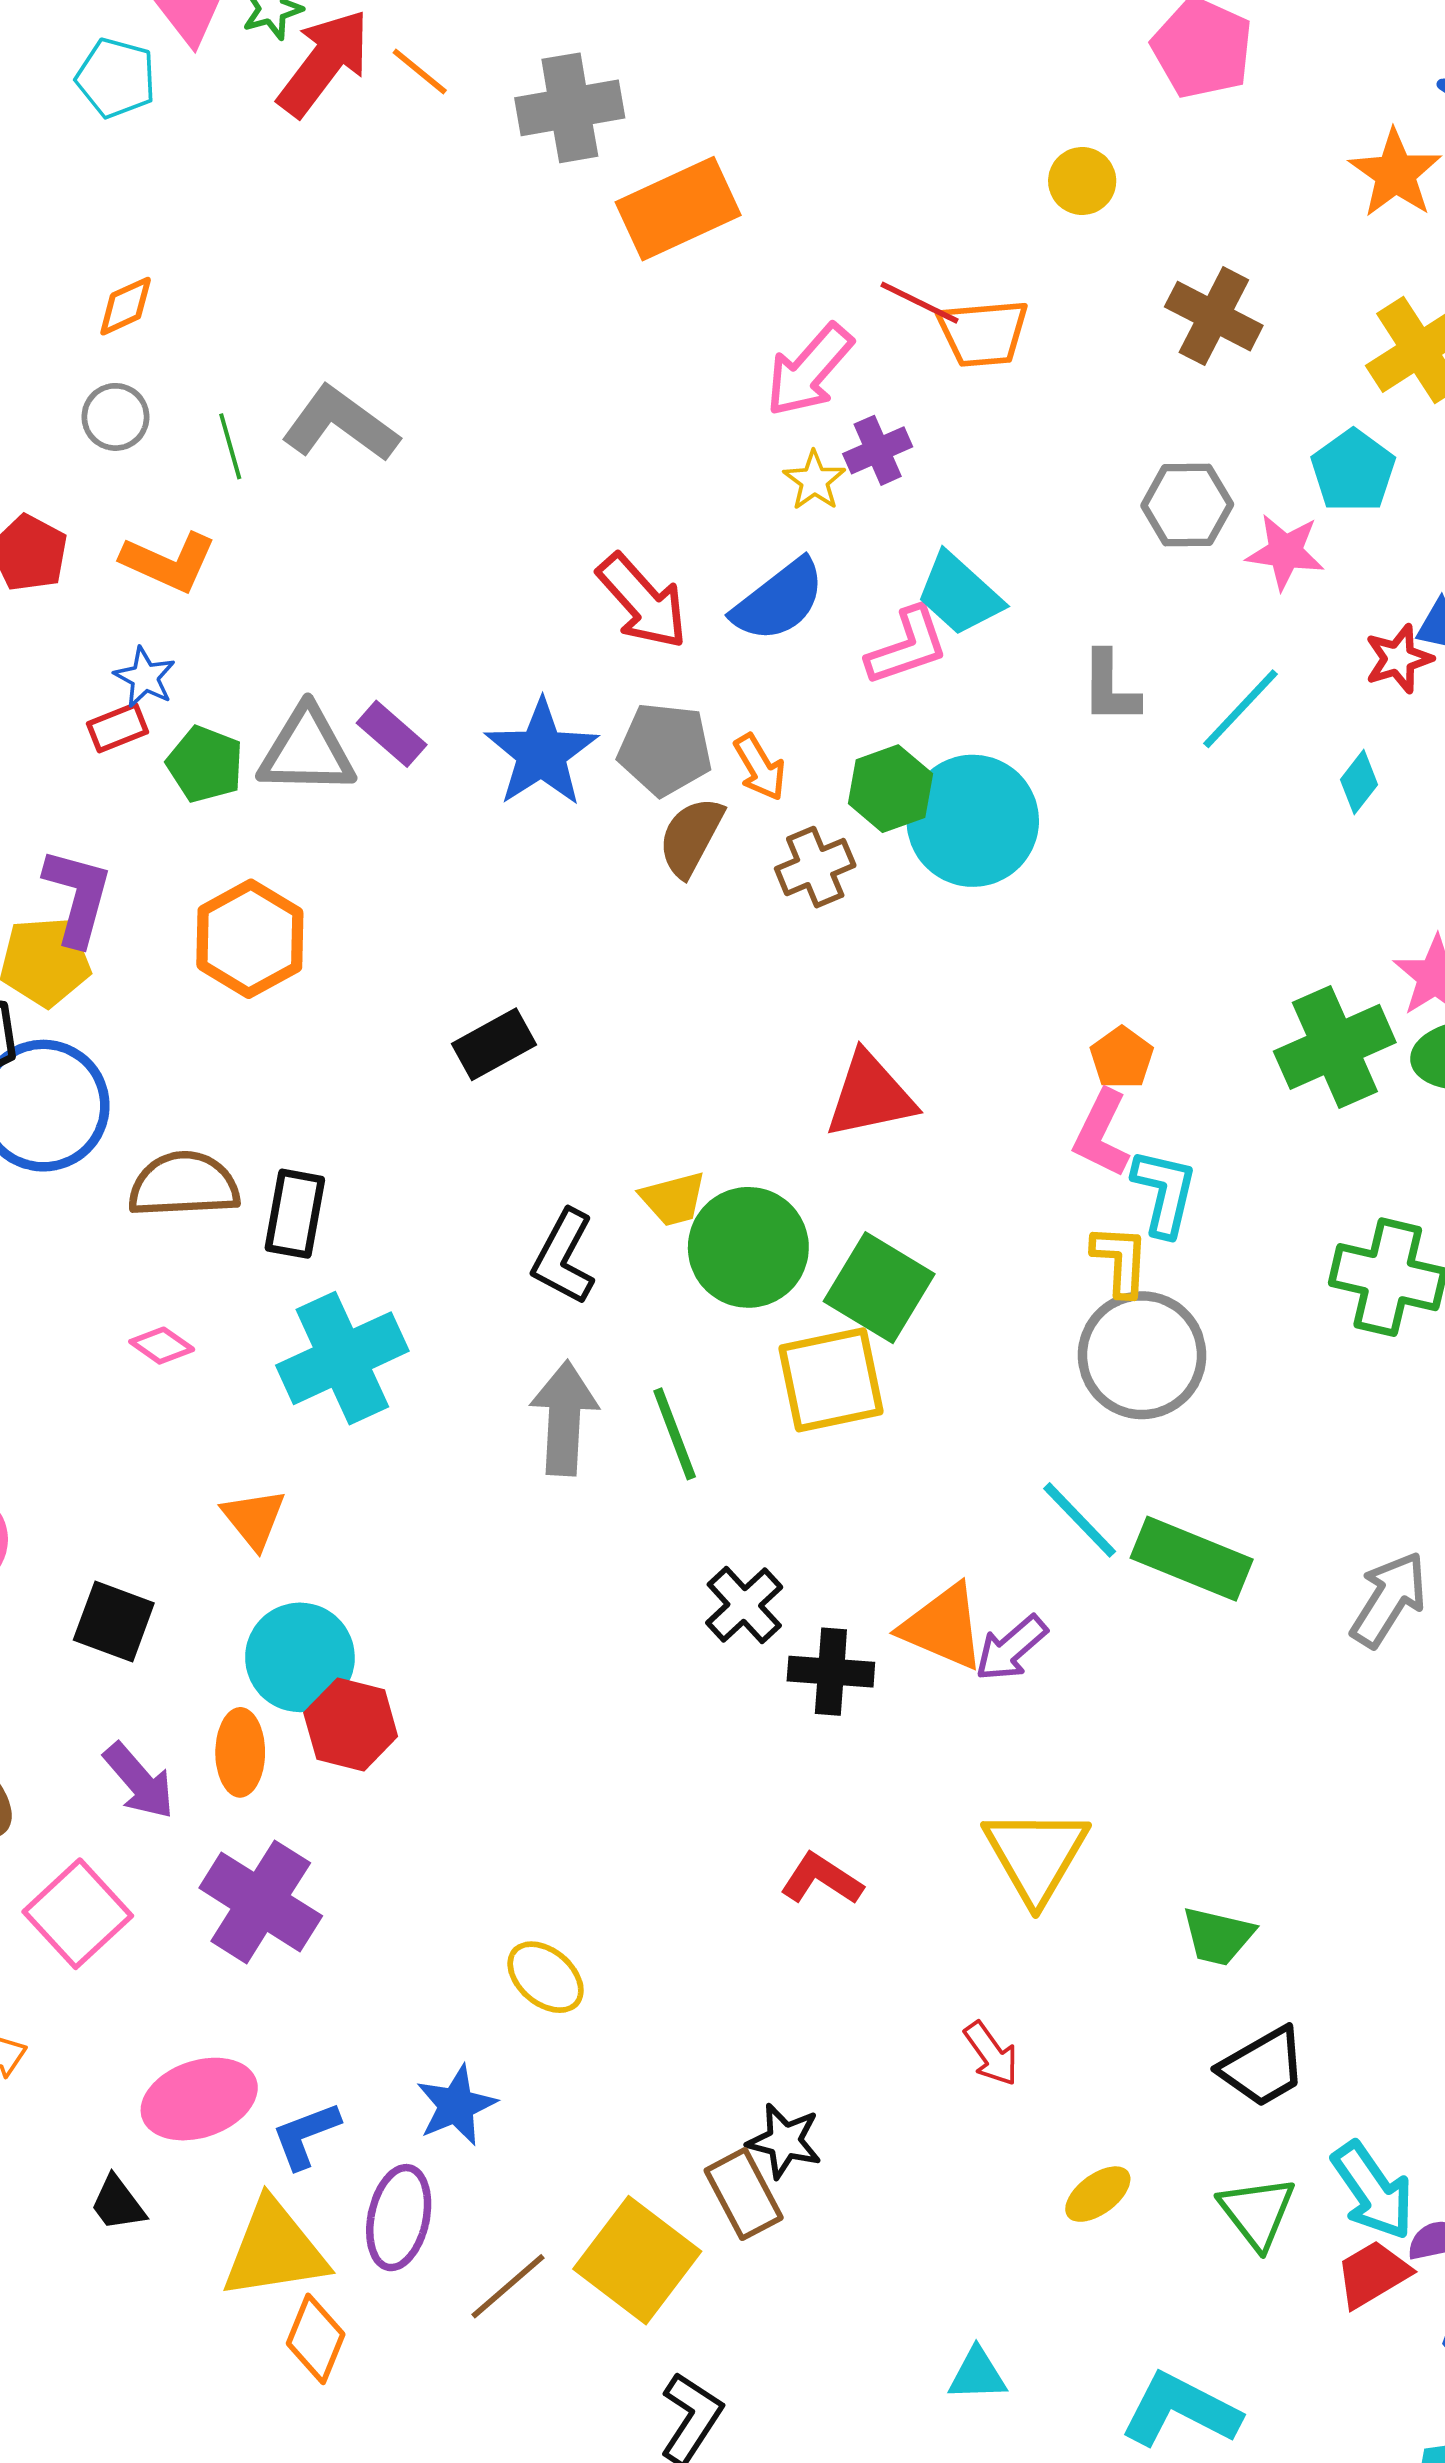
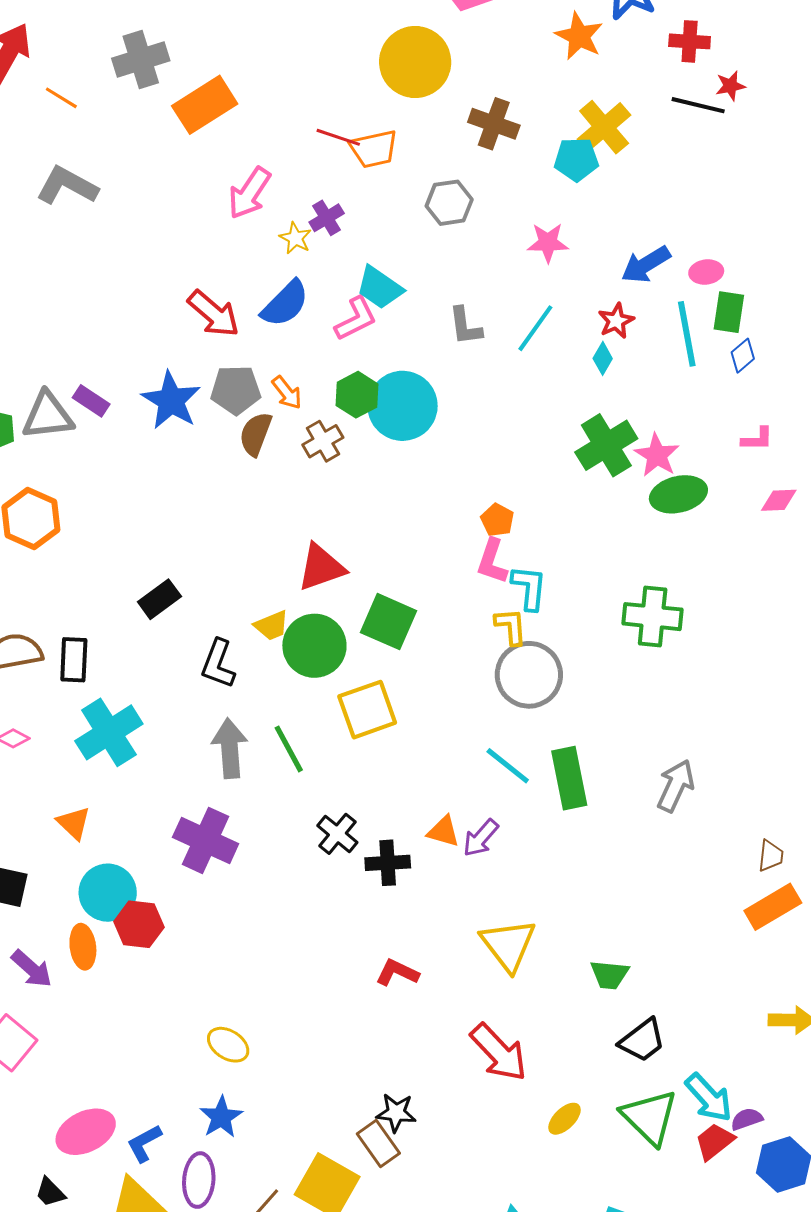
orange line: (420, 71) -> (61, 98), moved
yellow circle: (1082, 181) -> (415, 62), size x2.0
pink arrow: (809, 370) -> (249, 193), moved
gray L-shape: (340, 424) -> (67, 186), moved
cyan pentagon: (1353, 471) -> (576, 159), moved, turned -30
gray hexagon: (1187, 505) -> (449, 203), moved
red star: (1399, 659) -> (616, 321), moved
black rectangle: (494, 1044) -> (159, 599), moved
green cross: (1335, 1047) -> (606, 445), moved
red triangle: (870, 1096) -> (321, 567), moved
green square: (879, 1288) -> (389, 622), moved
green rectangle: (1192, 1559) -> (569, 778), turned 64
orange triangle: (943, 1627) -> (443, 831), size x0.7
purple cross: (261, 1902) -> (206, 840), moved
yellow ellipse: (546, 1977) -> (228, 1045), moved
red arrow: (991, 2054) -> (499, 1052), size x1.8
green triangle: (1257, 2212) -> (650, 1117), size x1.4

